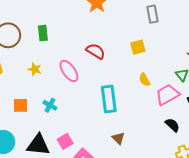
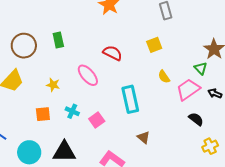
yellow star: (35, 69) -> (53, 85), moved
pink square: (65, 141) -> (97, 120), moved

